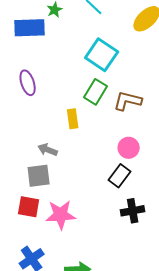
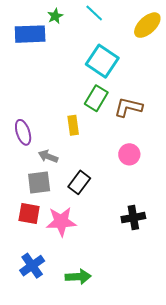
purple ellipse: (28, 83) -> (23, 132), moved
black rectangle: (120, 176) -> (79, 182), moved

